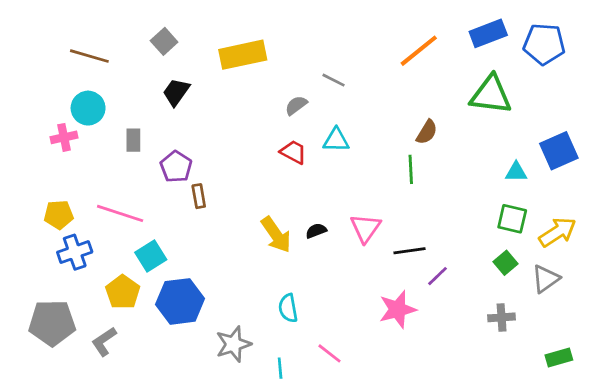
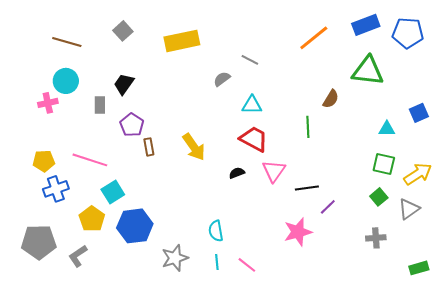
black trapezoid: (176, 92) -> (124, 84), moved
brown semicircle: (427, 132) -> (331, 99), moved
blue square: (559, 151) -> (419, 113), size x0.7
red trapezoid: (293, 152) -> (254, 139), moved, size x1.4
yellow arrow: (276, 235) -> (194, 147), moved
cyan line: (280, 368) -> (217, 262), moved

